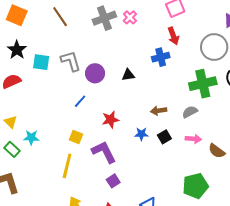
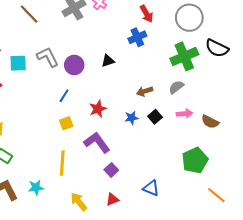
cyan star: (31, 137) -> (36, 188), moved
yellow square: (76, 137) -> (66, 123), moved, turned -32

